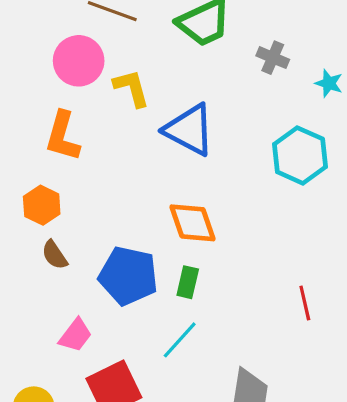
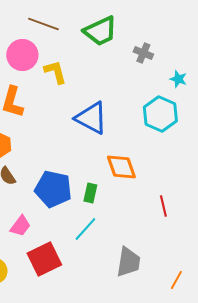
cyan star: (329, 83) -> (178, 79), moved
blue triangle: (189, 130) -> (91, 118), moved
orange diamond: (193, 223) -> (121, 167), moved

